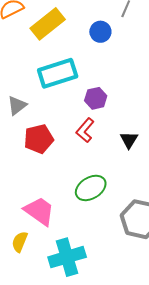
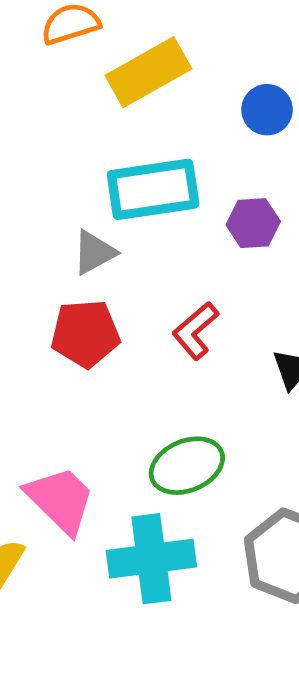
purple hexagon: (96, 98) -> (253, 223), moved
gray triangle: (17, 106) -> (94, 252), moved
cyan cross: (67, 257) -> (151, 559), moved

